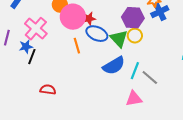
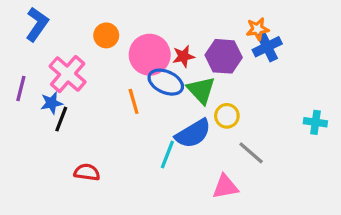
pink circle: (73, 17) -> (150, 55), moved
red star: (89, 19) -> (183, 56), moved
yellow circle: (135, 36) -> (227, 116), moved
cyan line: (135, 71) -> (167, 154), moved

